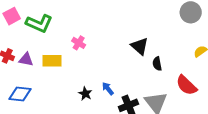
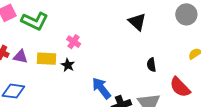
black triangle: (140, 46) -> (137, 22), moved
blue arrow: (108, 89) -> (101, 88), size x1.6
black star: (85, 94) -> (68, 65), moved

